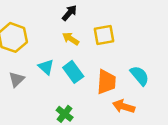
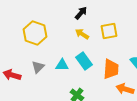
cyan triangle: (46, 67) -> (62, 65), moved, turned -40

